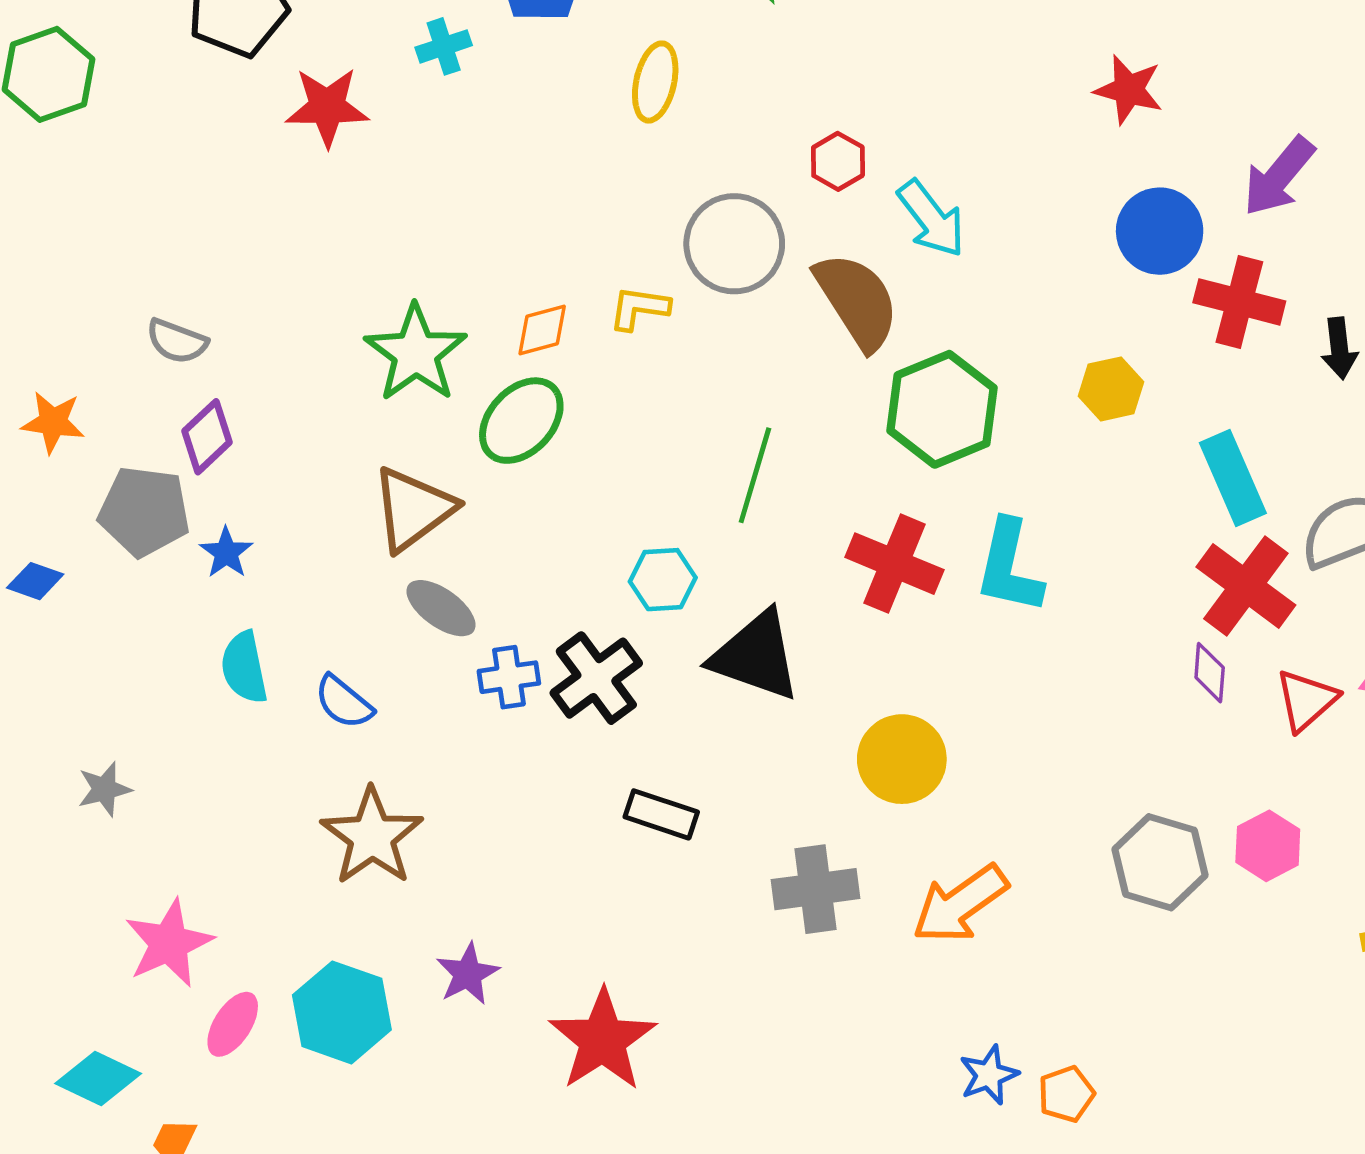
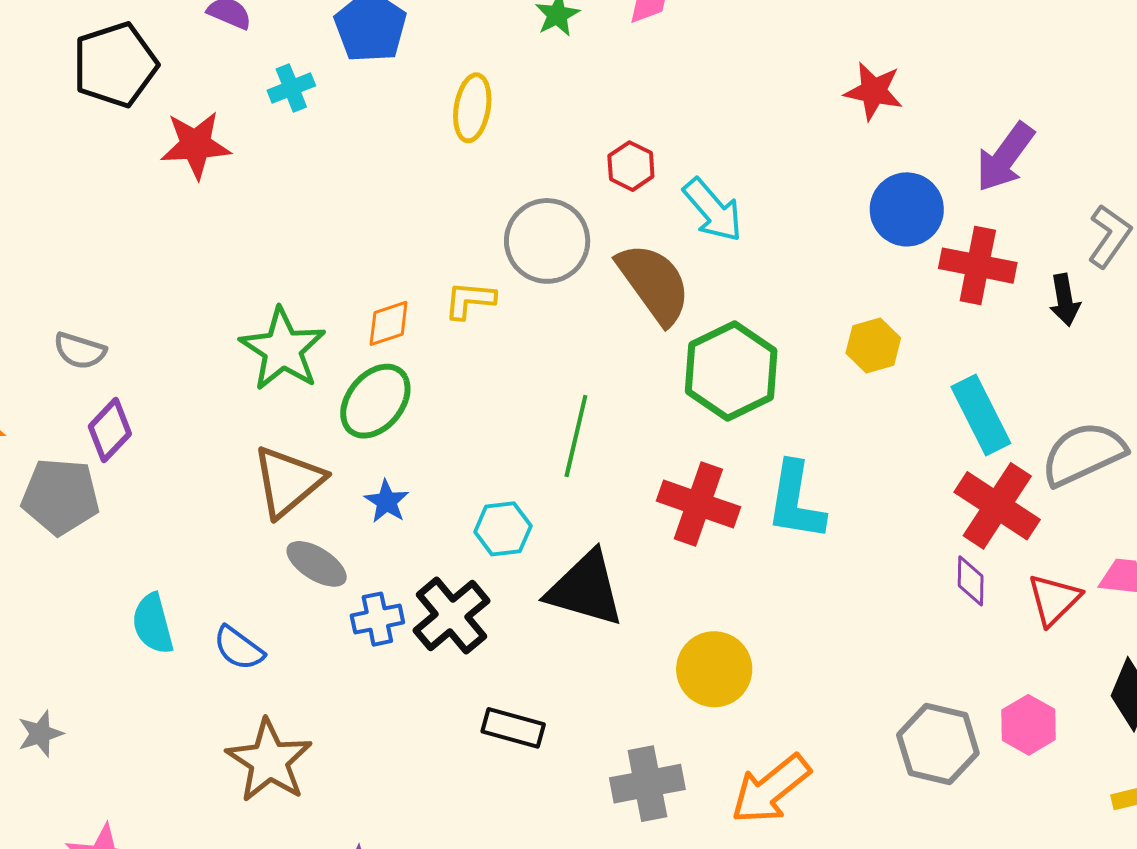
blue star: (226, 553) -> (387, 501), moved

